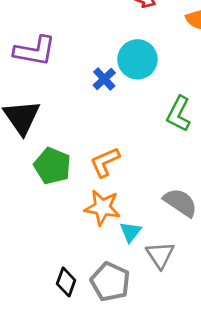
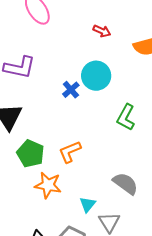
orange star: (102, 208) -> (48, 185), moved

